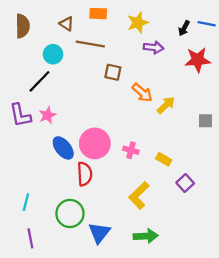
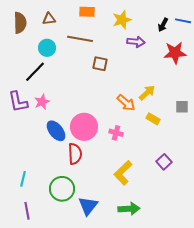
brown triangle: (67, 24) -> (49, 19), moved, turned -40
orange arrow: (142, 93) -> (126, 103), moved
yellow rectangle: (164, 159) -> (153, 119), moved

